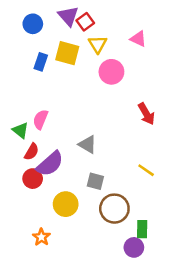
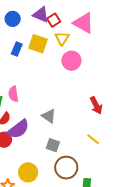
purple triangle: (68, 16) -> (41, 15), turned -30
pink triangle: (138, 39) -> (84, 23), moved, size x1.6
red arrow: (146, 114) -> (96, 105), moved
pink semicircle: (40, 119) -> (13, 94), turned -35
yellow circle: (66, 204) -> (28, 172), moved

